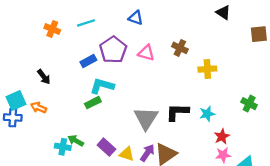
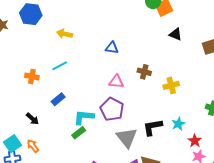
blue triangle: (136, 18) -> (112, 48), moved
purple pentagon: (113, 50) -> (112, 109), moved
blue rectangle: (88, 61) -> (58, 99), moved
orange arrow: (39, 108) -> (33, 146), turned 40

